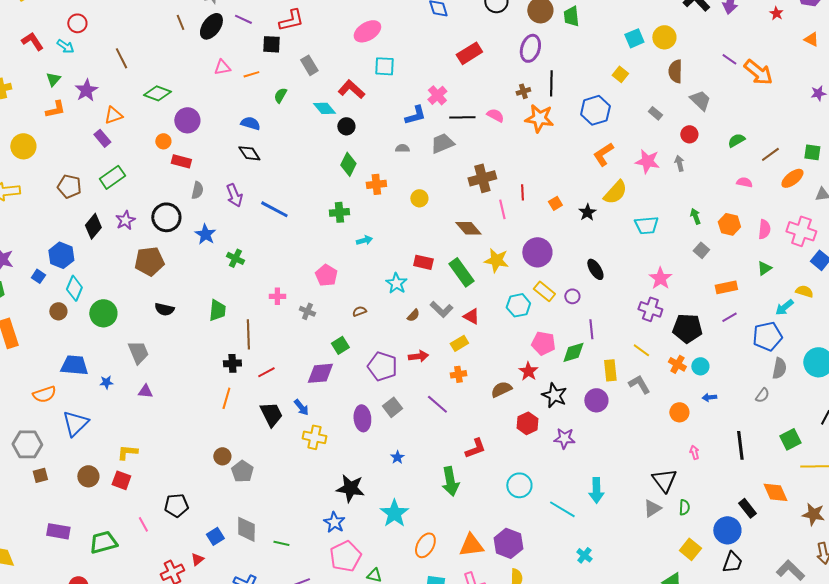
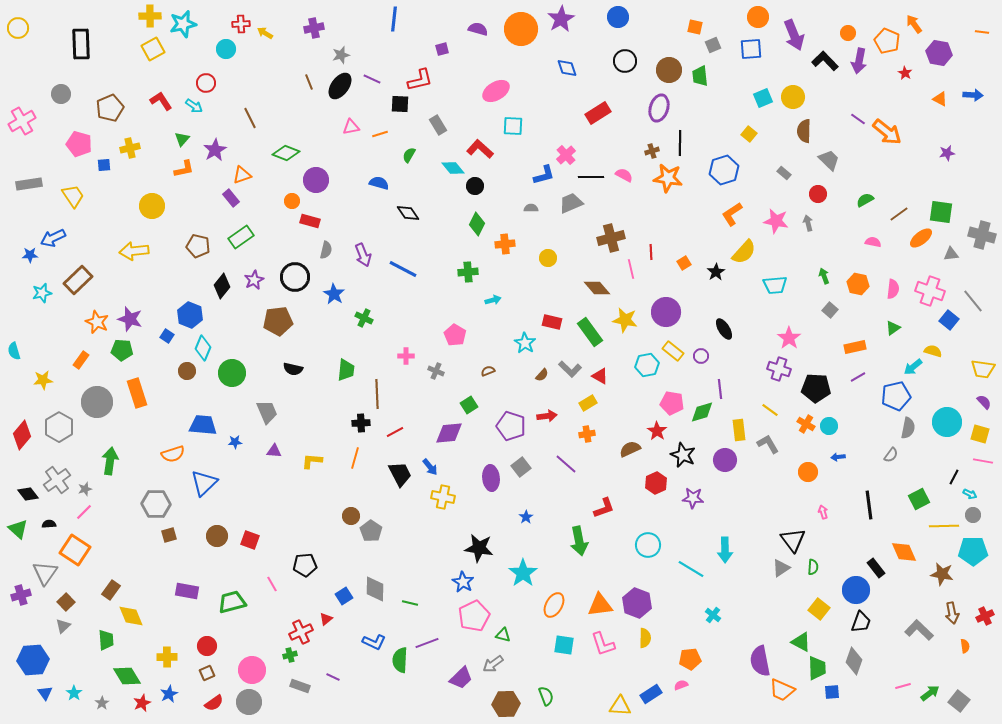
green square: (812, 152) -> (941, 212), size x1.4
black diamond: (249, 153) -> (408, 213), moved
yellow L-shape: (127, 452) -> (312, 461), moved

